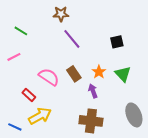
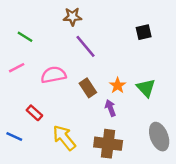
black square: (117, 42) -> (144, 32), moved
pink semicircle: (49, 77) -> (53, 75), moved, turned -45
yellow arrow: (40, 116) -> (64, 138), moved, turned -100
blue line: (15, 127) -> (14, 137), moved

